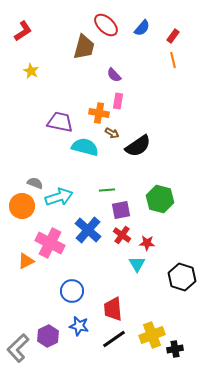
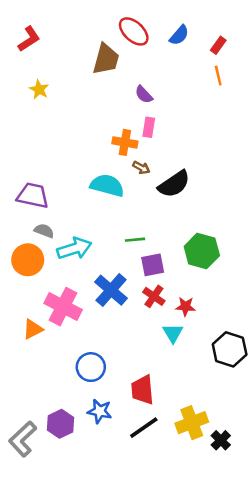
purple trapezoid: (60, 122) -> (33, 195), moved
black cross: (175, 349) -> (221, 440), turned -35

